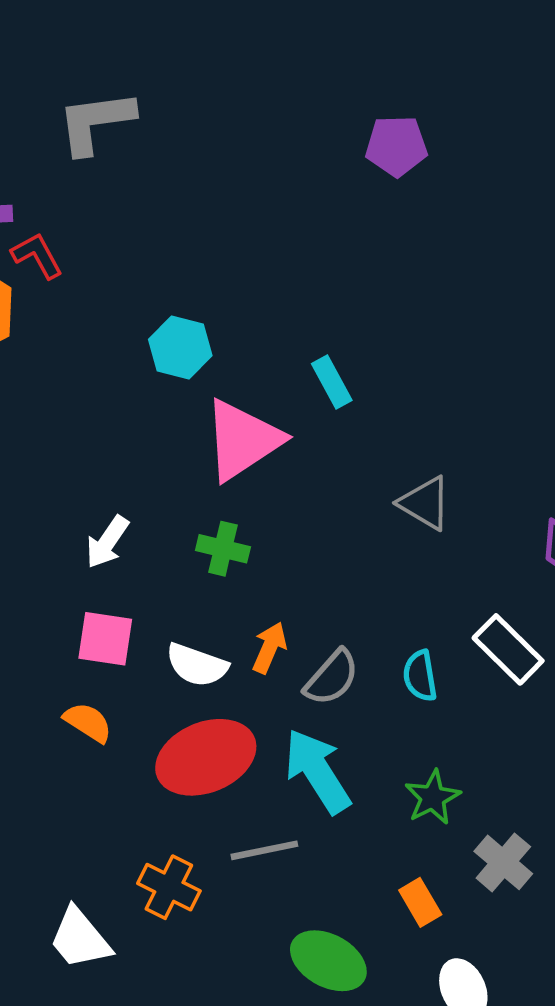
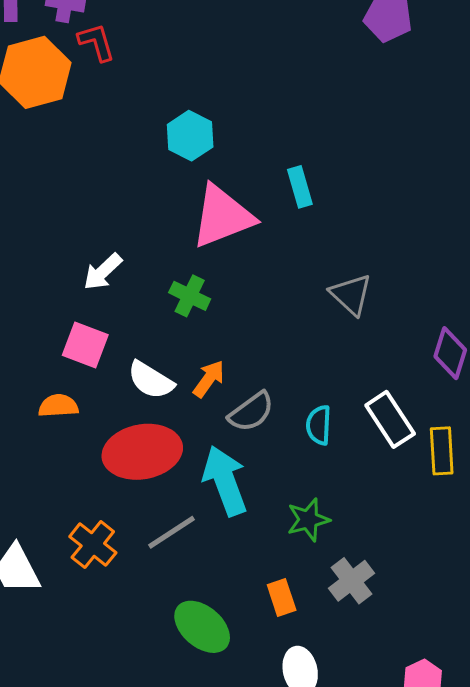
orange semicircle: (88, 722) -> (58, 406), turned -48
gray line: (264, 850) -> (172, 532), turned -34

